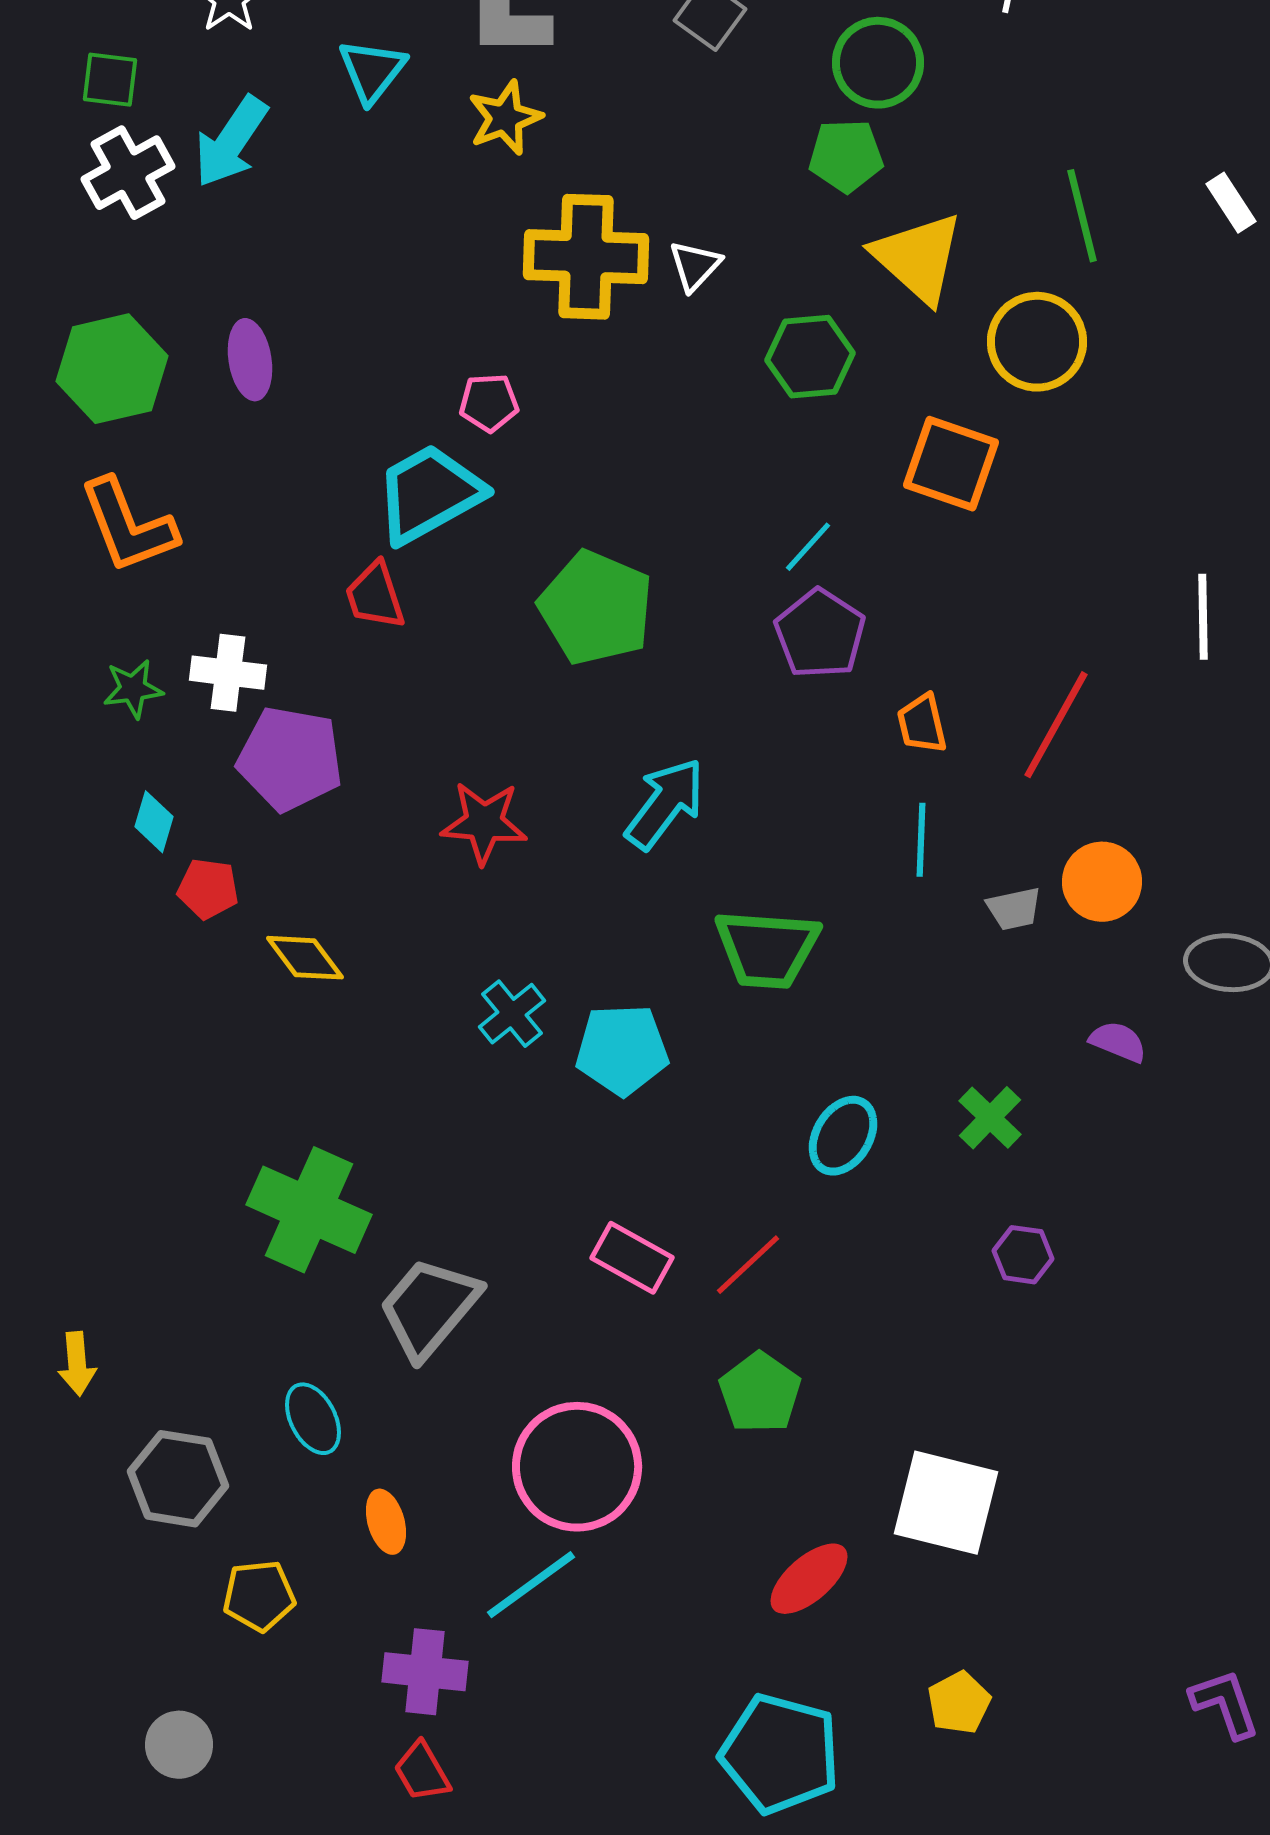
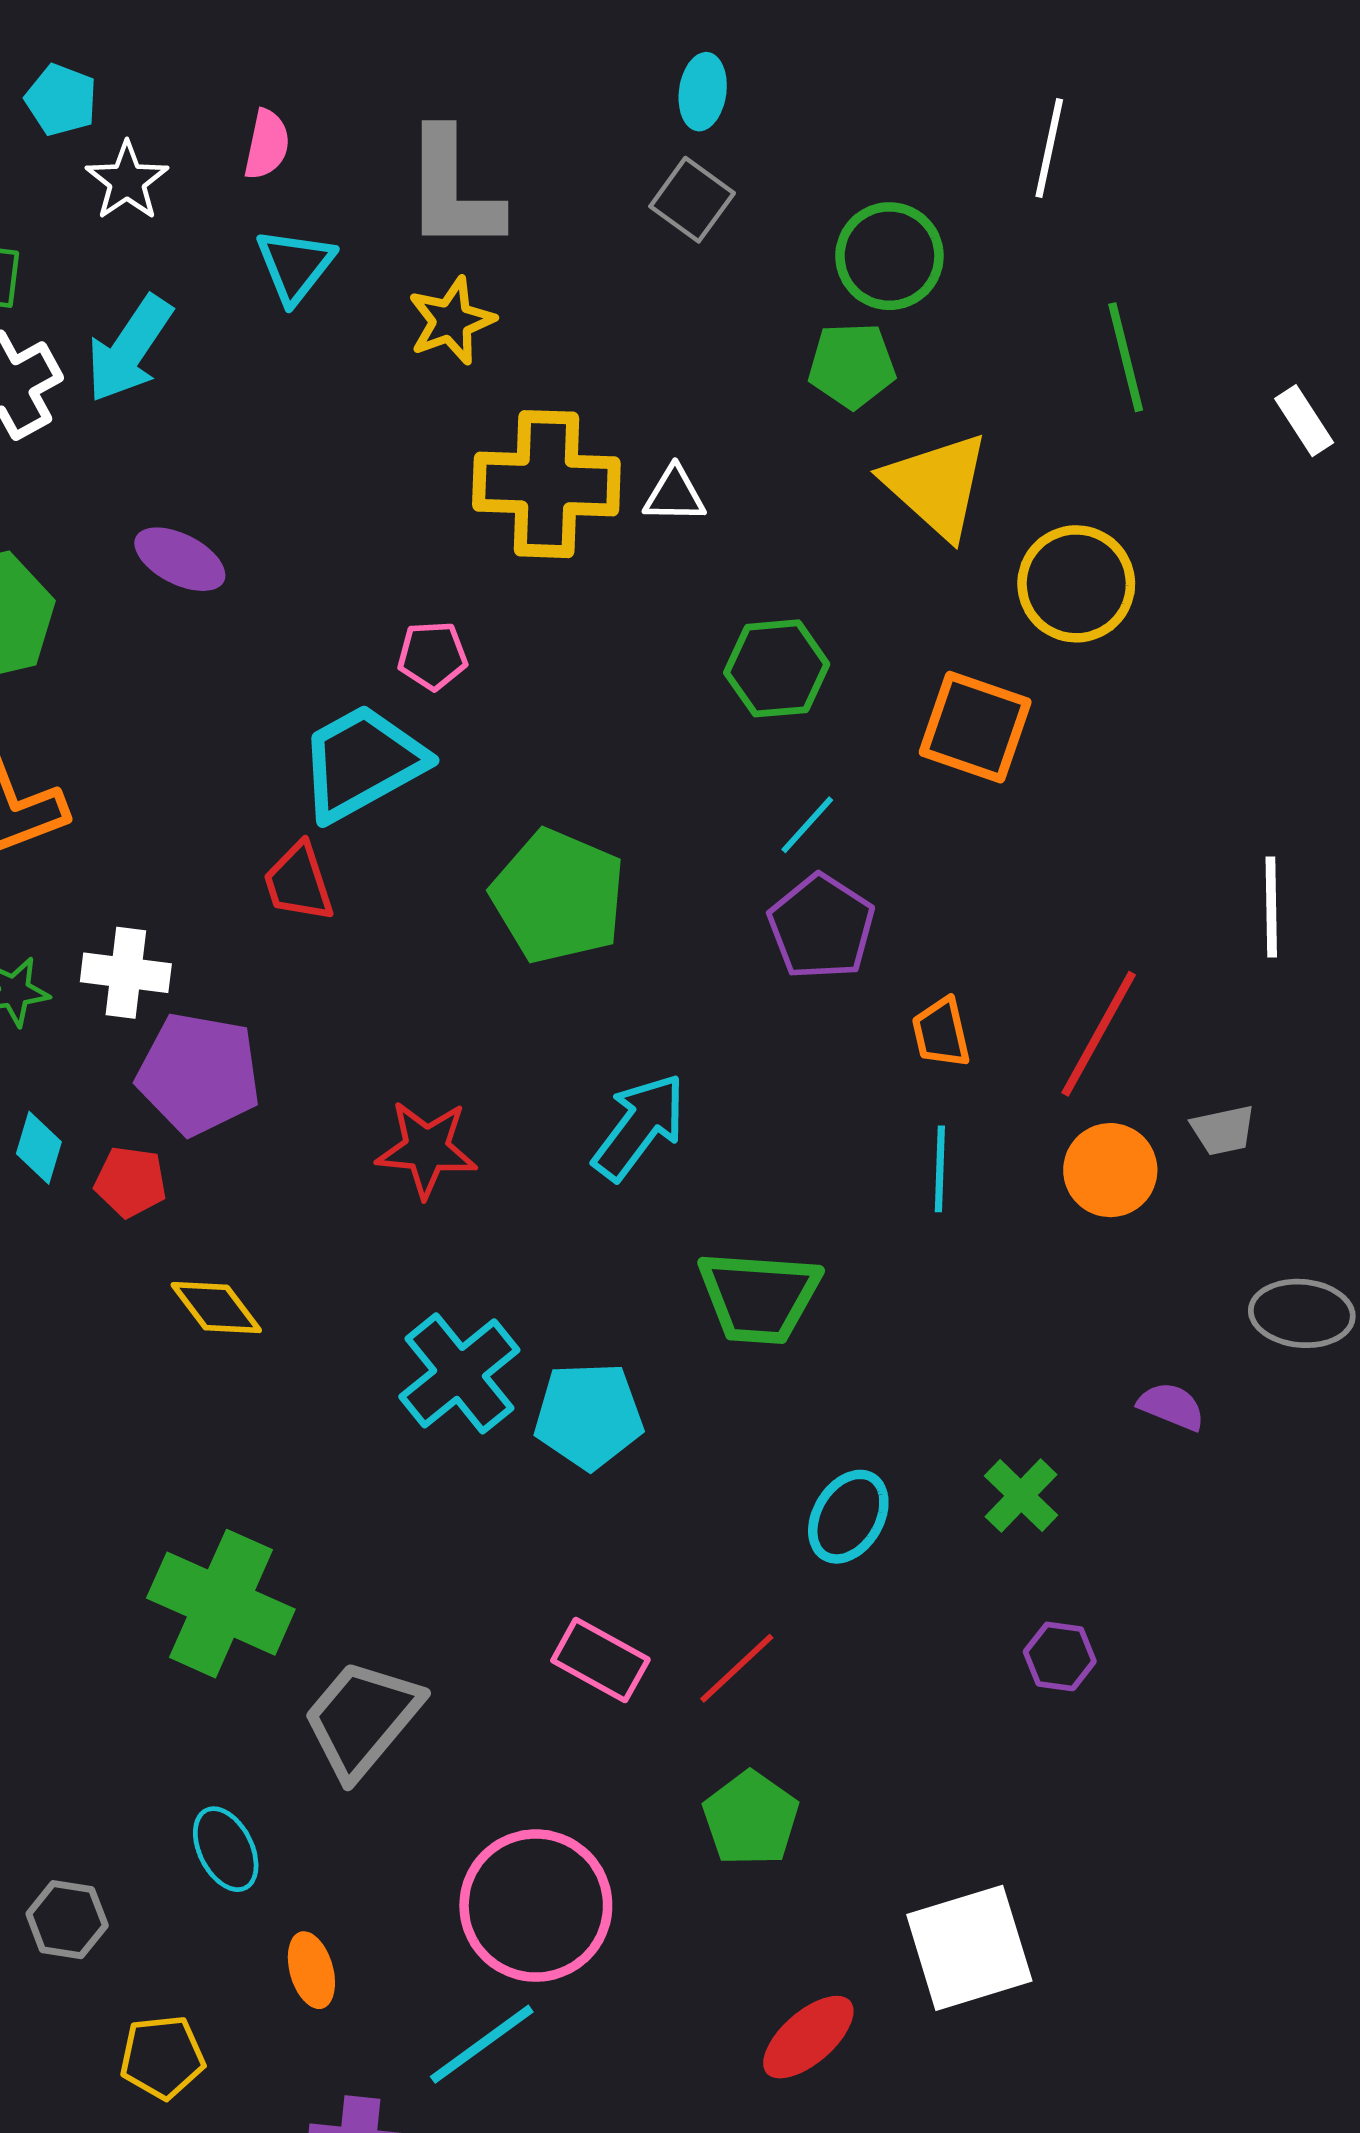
green line: (1082, 216) -> (1126, 357), moved
white triangle: (695, 266) -> (674, 495), turned 48
green hexagon: (810, 357) -> (777, 668), moved
purple ellipse: (250, 360) -> (180, 559), moved, turned -54
orange circle: (1102, 882) -> (1110, 1170), moved
red pentagon: (208, 889) -> (131, 1182), moved
gray trapezoid: (1014, 909) -> (1223, 1130), moved
cyan cross: (512, 1014) -> (459, 1373), size x1.5
gray hexagon: (178, 1479) -> (67, 1920), size x0.7
white square: (946, 1503) -> (969, 1948), turned -31

